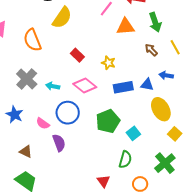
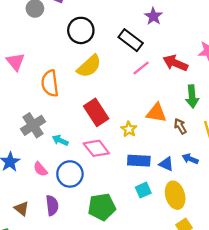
orange triangle: (125, 27) -> (156, 113), moved
red rectangle: (77, 55) -> (96, 112), size x1.6
green pentagon: (108, 121) -> (102, 207), moved
pink semicircle: (43, 123) -> (40, 169), moved
cyan square: (133, 133) -> (143, 190), moved
brown triangle: (26, 152) -> (22, 209), moved

